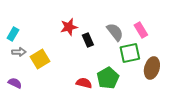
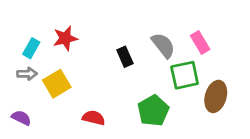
red star: (69, 27) -> (65, 38), moved
cyan rectangle: (13, 34) -> (31, 48), moved
red semicircle: (84, 83) -> (94, 118), moved

